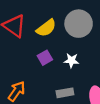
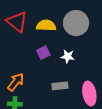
yellow semicircle: (46, 28) -> (46, 25), turned -144

